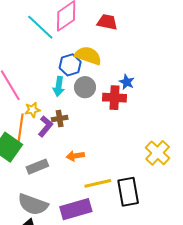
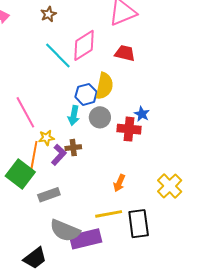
yellow semicircle: (88, 56) -> (104, 86), turned 80
orange arrow: (75, 156) -> (119, 183), moved, turned -60
gray semicircle: (33, 204) -> (65, 231), moved

